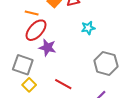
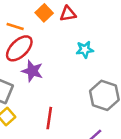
red line: (63, 84) -> (49, 118), turned 66

